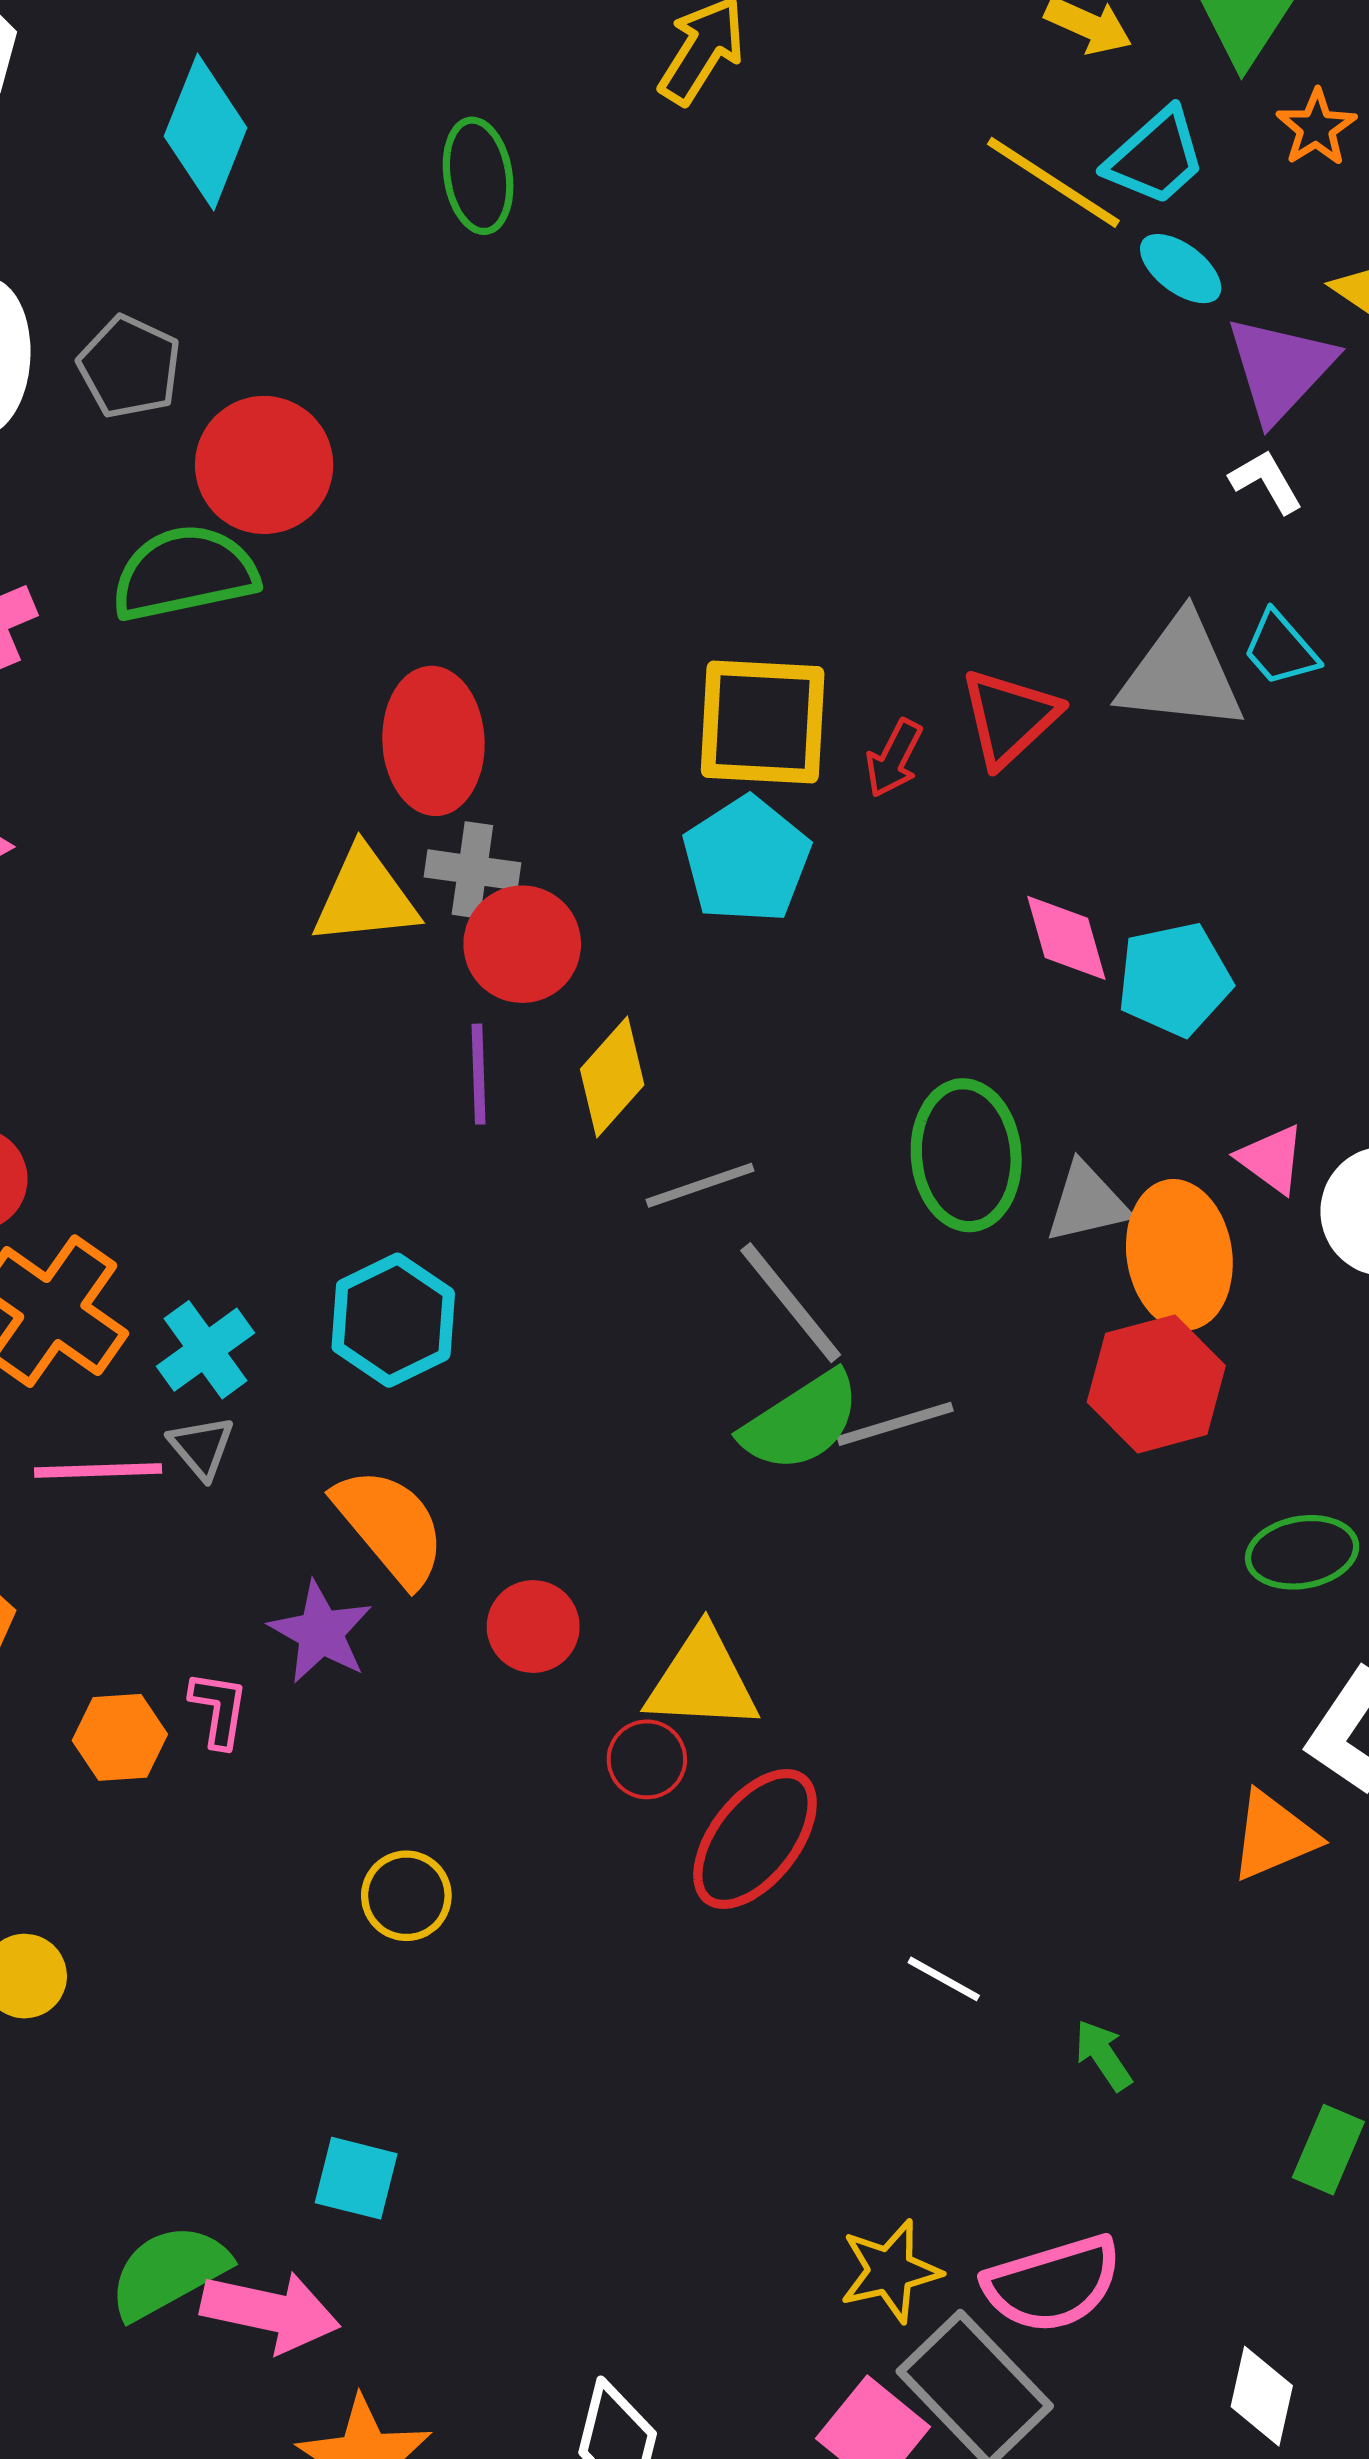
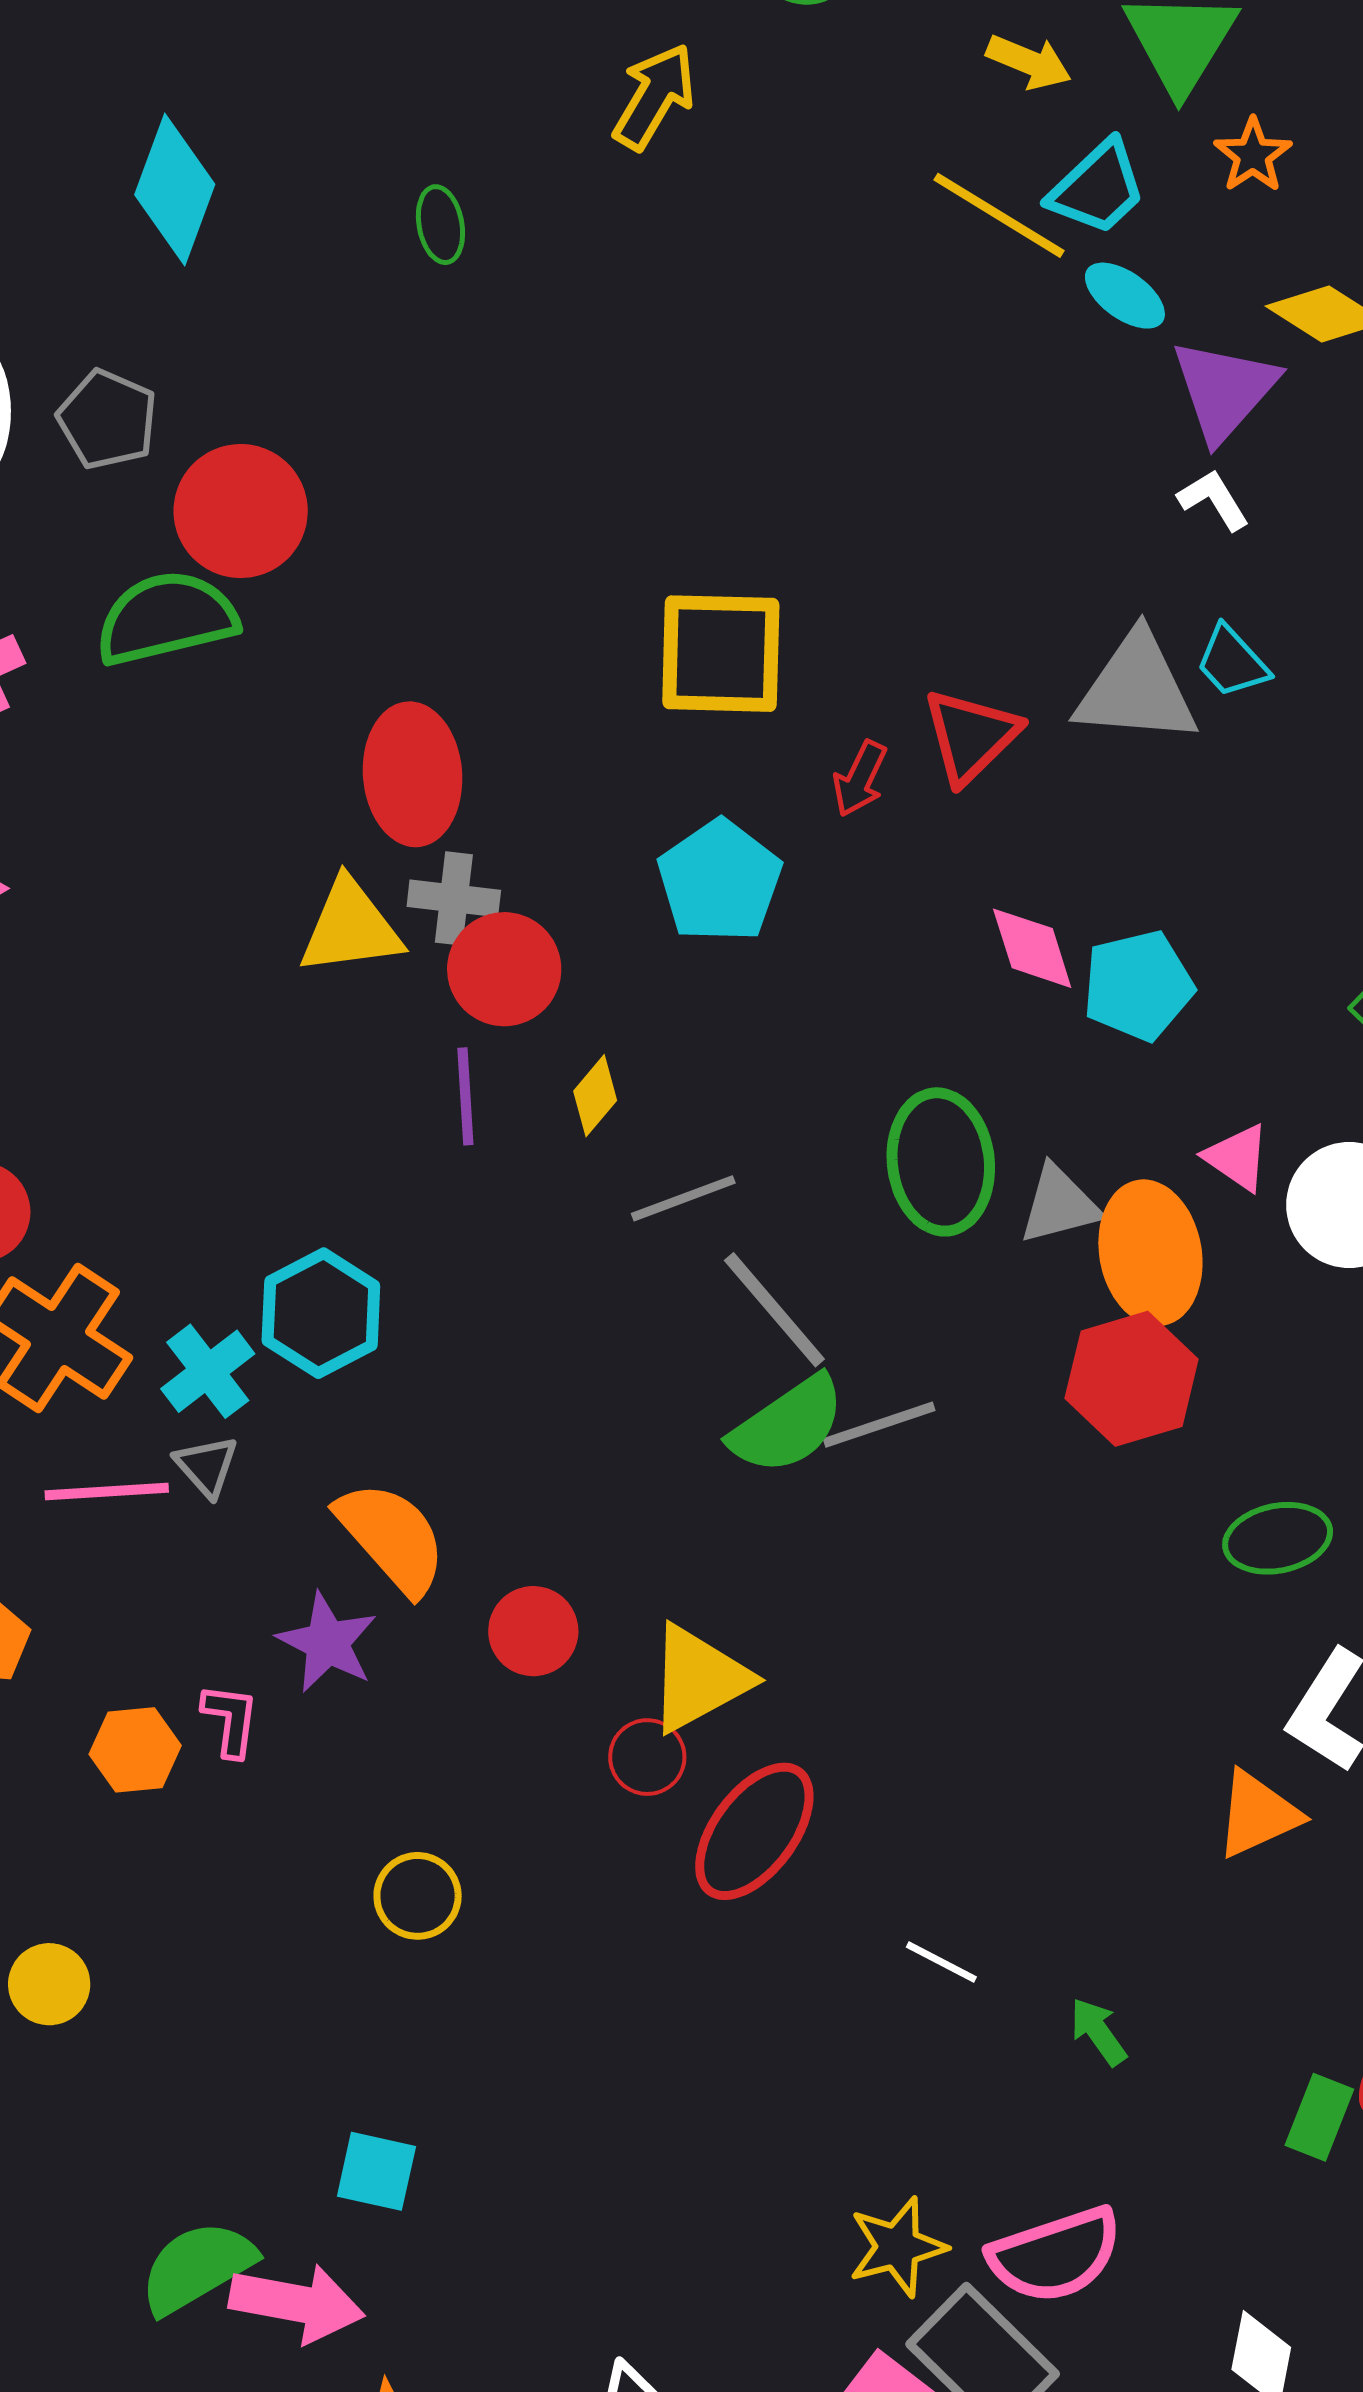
green ellipse: (478, 176) -> (440, 225), size x0.7
yellow square: (763, 722) -> (721, 654), moved
yellow diamond: (612, 1077) -> (595, 1096), size x0.7
cyan hexagon: (393, 1320) -> (321, 1313), moved
yellow triangle: (702, 1680) -> (699, 1679), turned -30

